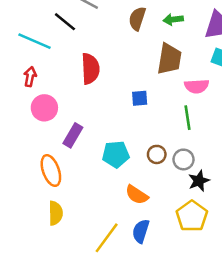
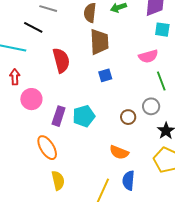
brown trapezoid: (169, 59) -> (99, 42), moved
green line: (187, 118) -> (161, 81), moved
cyan pentagon: (116, 154) -> (84, 116), moved
gray circle: (184, 159) -> (151, 106), moved

